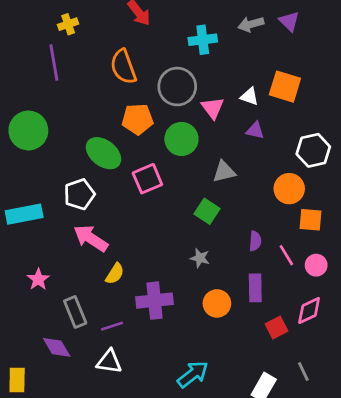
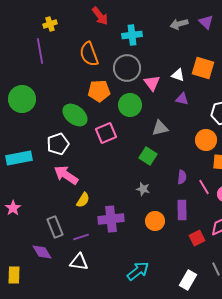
cyan cross: (203, 40) -> (132, 35), moved
pink star: (38, 279) -> (13, 208), moved

